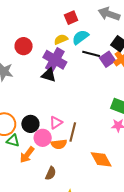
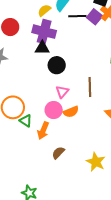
black circle: (30, 124) -> (57, 65), moved
brown line: (73, 132) -> (90, 87), moved
green triangle: (13, 141) -> (26, 121), turned 32
brown semicircle: (51, 173) -> (58, 153), moved, turned -144

